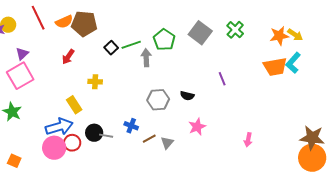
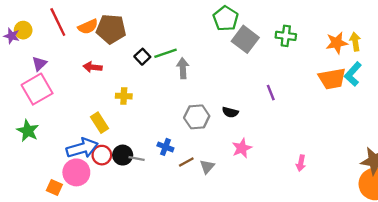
green cross: (235, 30) -> (286, 36), turned -36
yellow arrow: (295, 35) -> (355, 42), turned -133
green pentagon: (164, 40) -> (226, 19), moved
red arrow: (68, 57) -> (93, 67), turned 63
red circle: (72, 143) -> (102, 155), moved
orange square: (14, 161) -> (54, 187), moved

